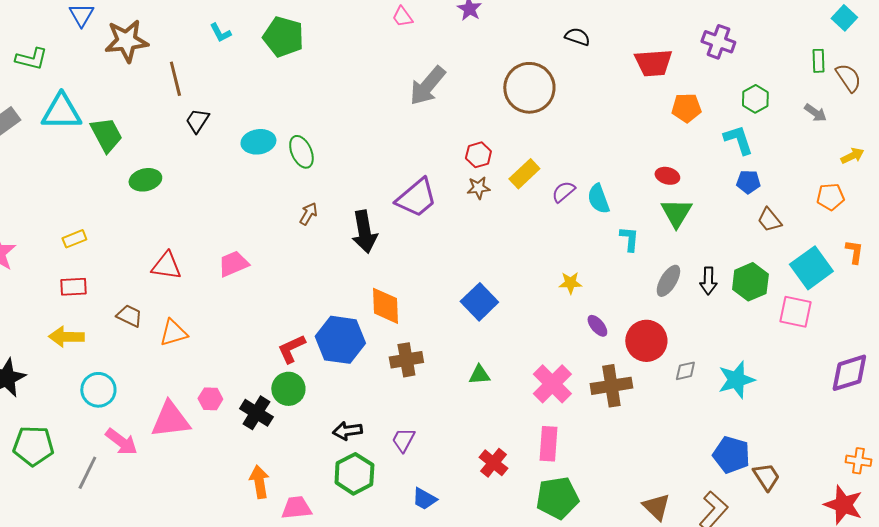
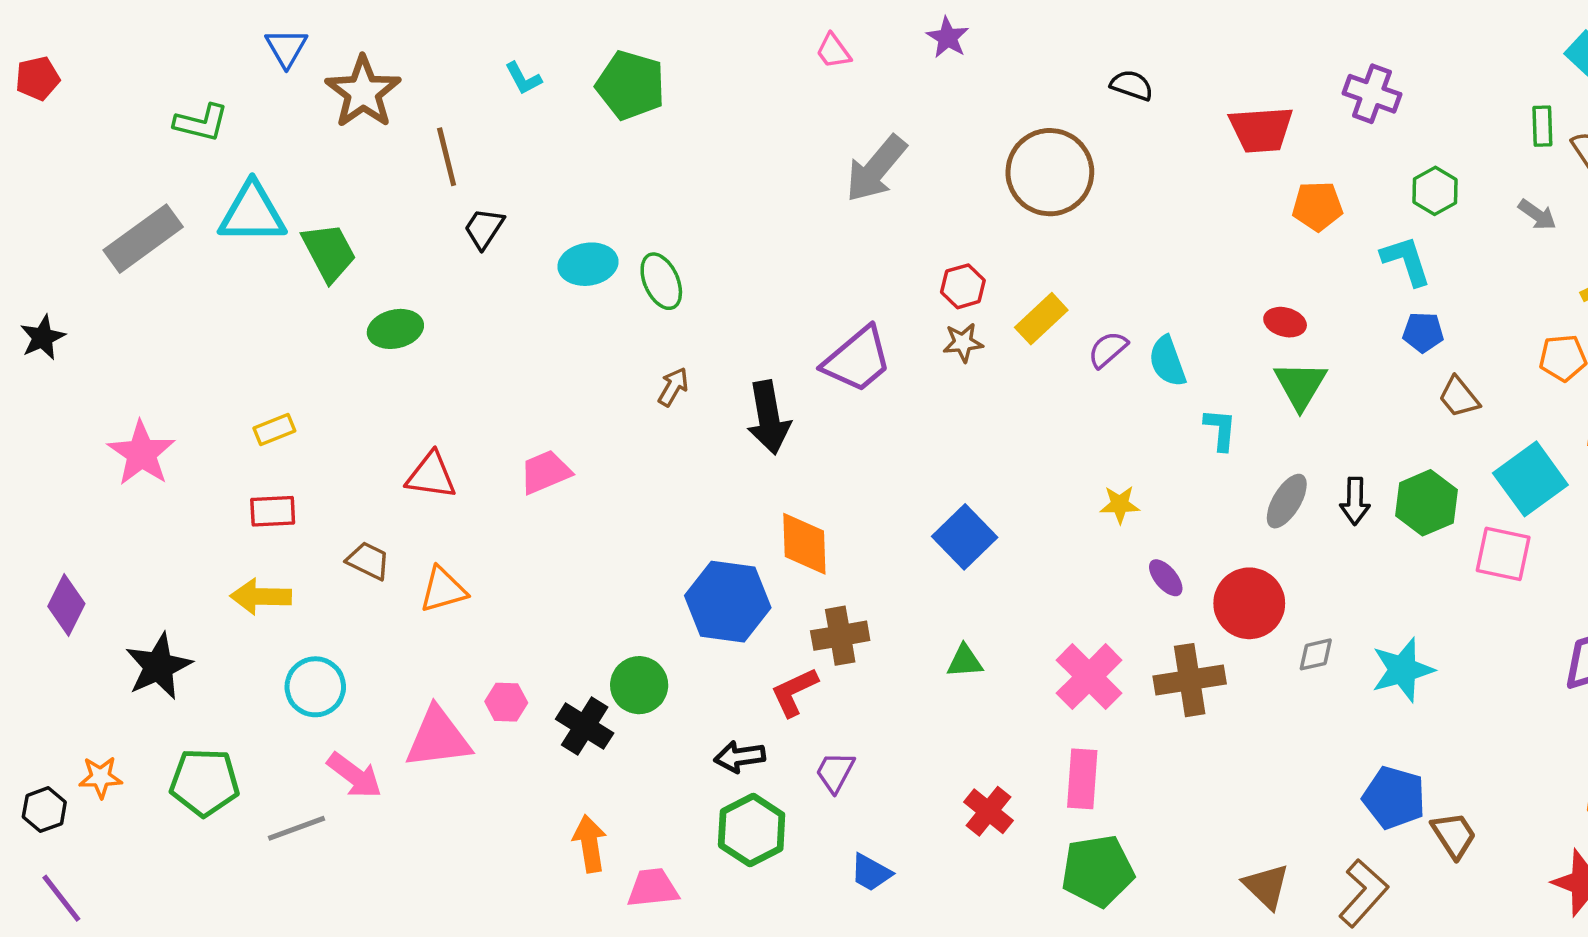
brown star: (126, 41) -> (363, 92), turned -30
red L-shape: (291, 349) -> (794, 692), moved
gray line: (87, 473) -> (297, 828), turned 44

